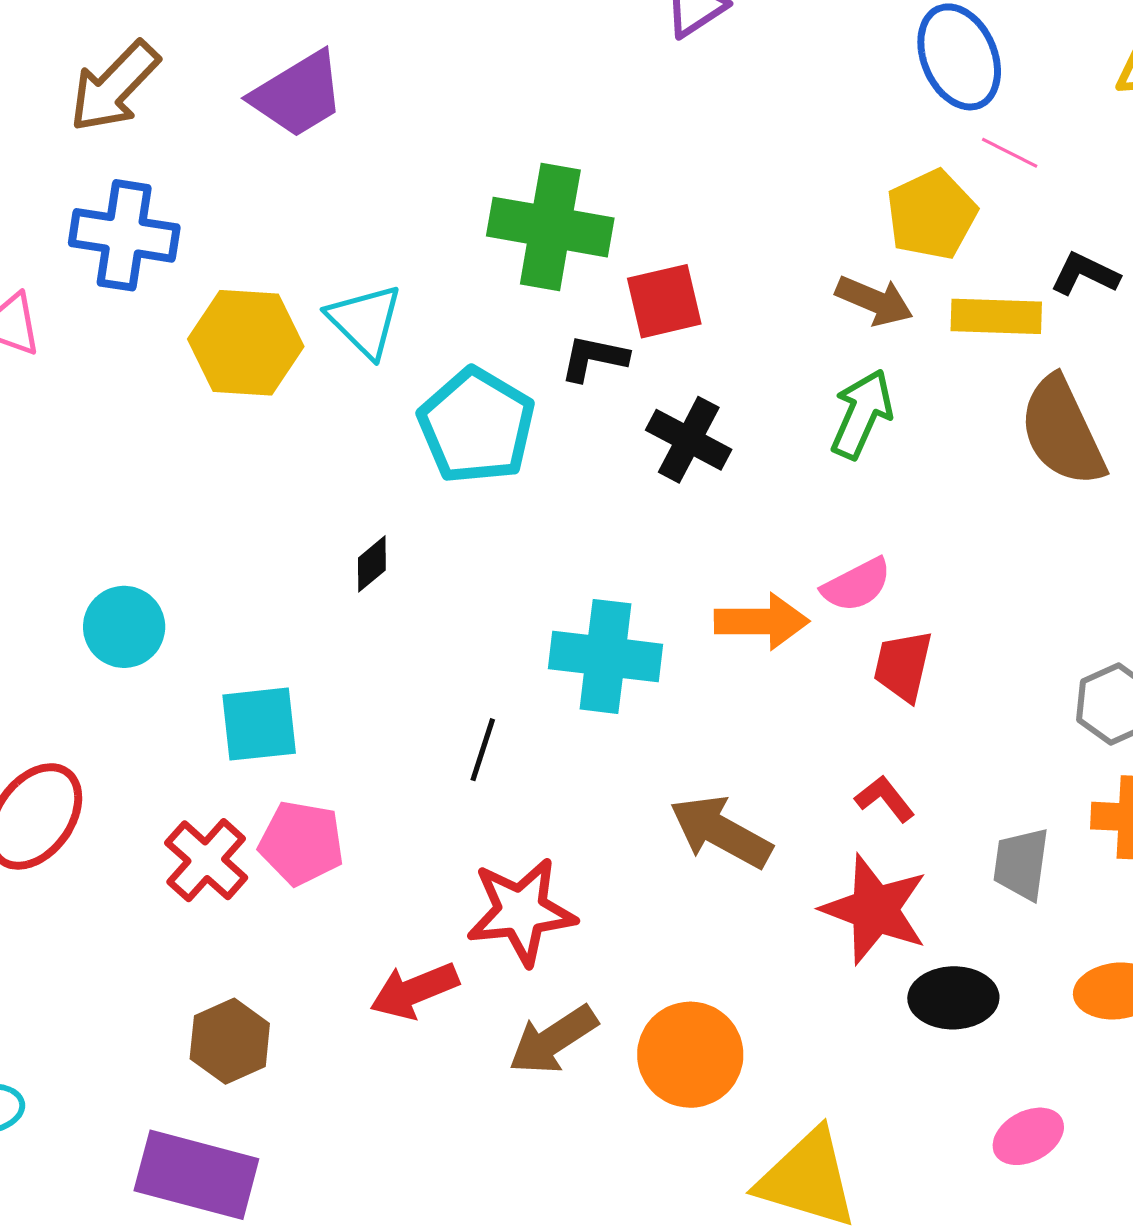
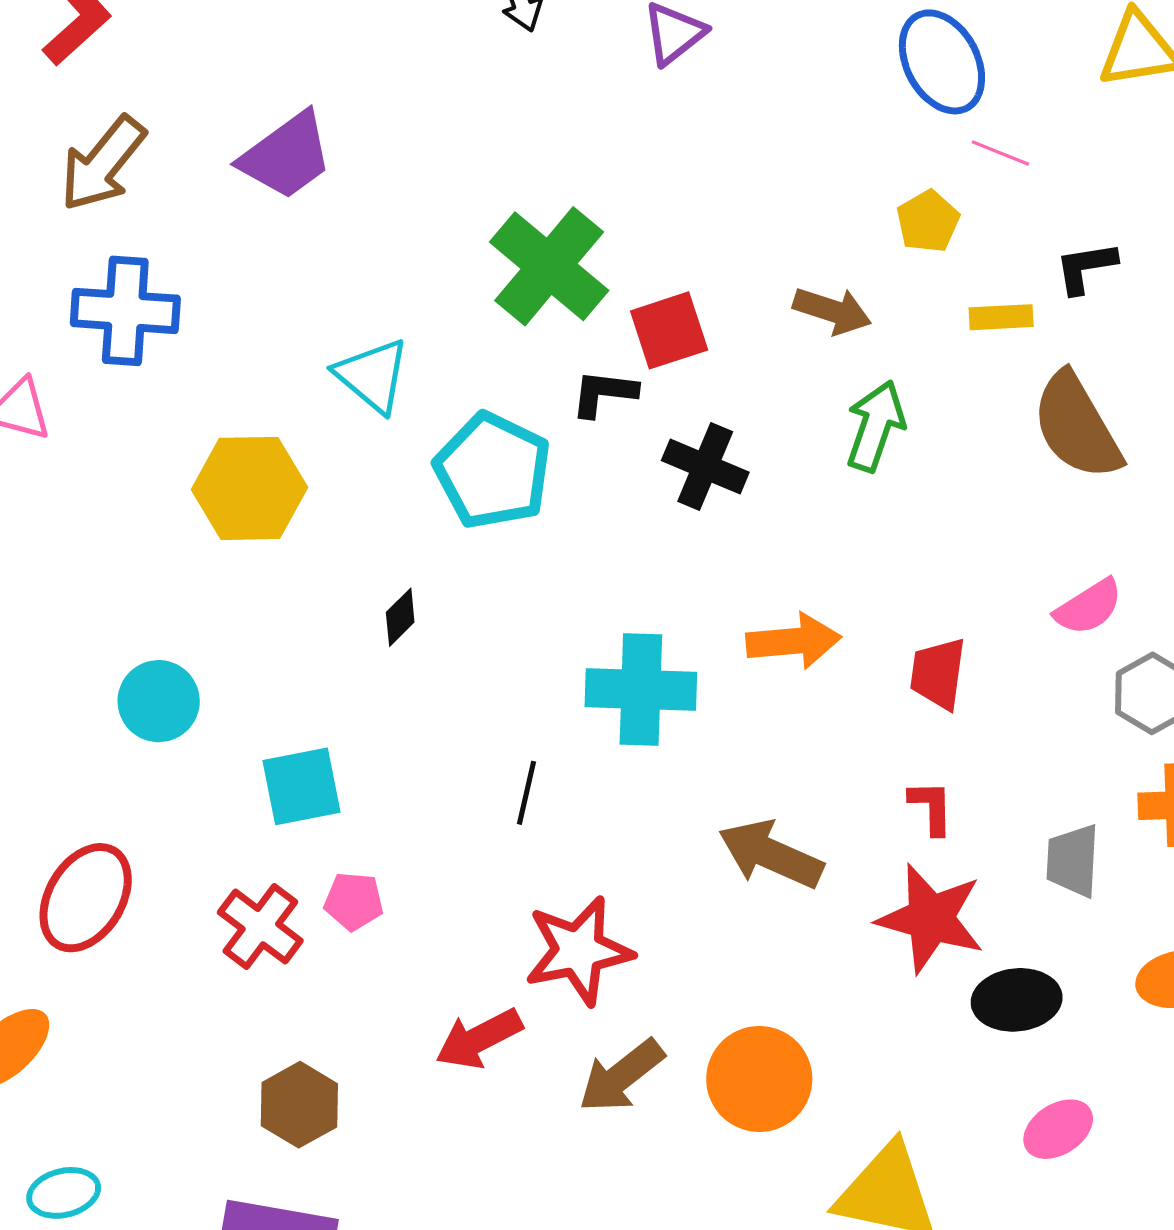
yellow pentagon: (931, 215) -> (928, 221), size x0.7
green cross: (550, 227) -> (549, 266), turned 35
black L-shape: (1085, 274) -> (1086, 267), turned -30
brown arrow: (874, 301) -> (832, 311), moved
yellow rectangle: (996, 316) -> (1001, 317), size x0.7
yellow hexagon: (246, 343) -> (250, 488), moved
pink semicircle: (857, 585) -> (1089, 607), moved
red L-shape: (885, 799) -> (931, 807), turned 42
pink pentagon: (301, 843) -> (354, 901), size x0.7
pink ellipse: (1028, 1136) -> (1058, 1129), moved

